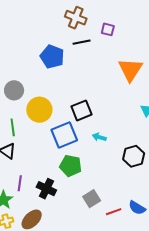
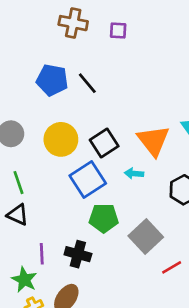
black line: (82, 42) -> (87, 83), moved, turned 72
orange triangle: (130, 70) -> (153, 141), moved
yellow circle: (39, 110) -> (61, 139), moved
gray square: (92, 199) -> (146, 237), moved, size x1.4

